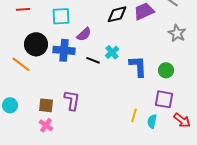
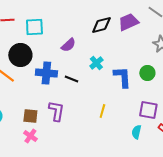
cyan square: (61, 16) -> (34, 27), moved
blue cross: (64, 50) -> (46, 73), moved
black line: (93, 60) -> (71, 79), moved
green circle: (166, 70) -> (147, 73), moved
yellow line: (134, 115) -> (102, 111), moved

